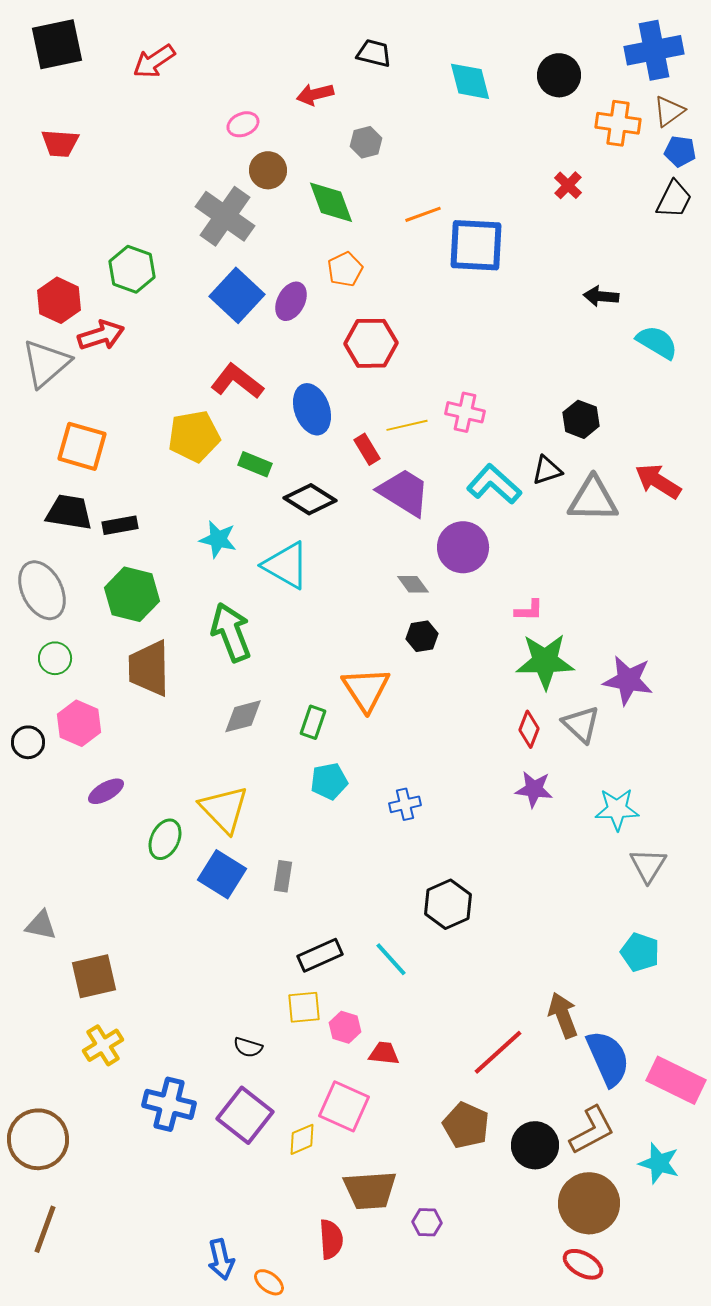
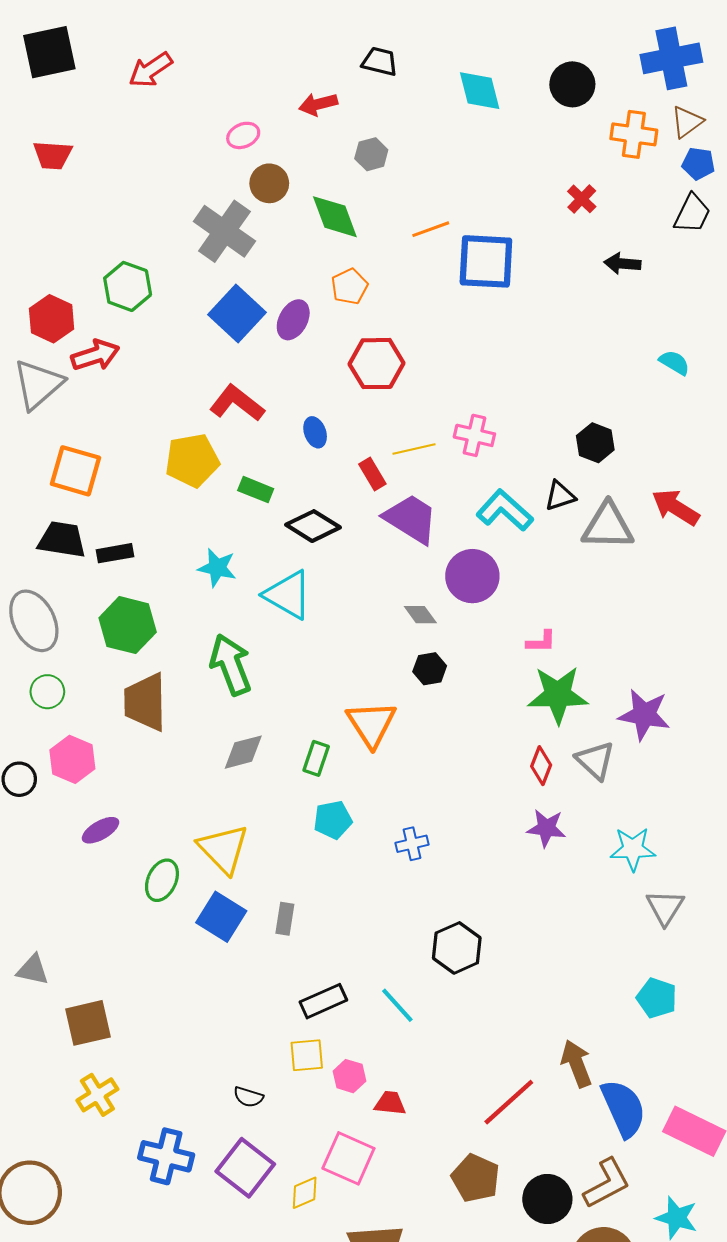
black arrow: (601, 296) -> (622, 264), moved
cyan semicircle: (657, 342) -> (674, 363), size x0.7
blue ellipse: (312, 409) -> (315, 432), size x0.6

